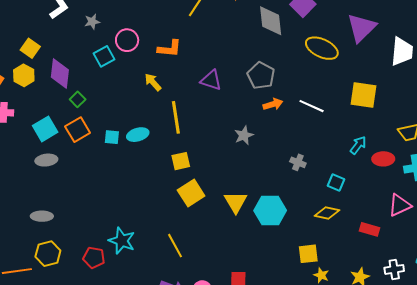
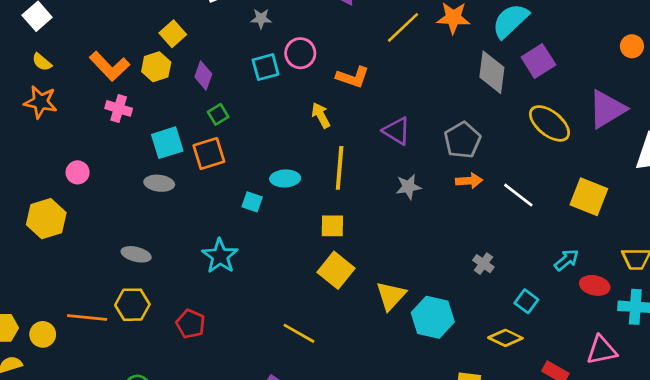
purple diamond: (60, 73) -> (203, 76), size x0.7
gray star: (244, 135) -> (408, 187), moved
cyan square: (112, 137) -> (252, 202), moved
yellow square: (191, 193) -> (336, 270), turned -32
cyan star: (122, 241) -> (220, 256), moved
yellow line: (175, 246) -> (299, 333), turned -45

